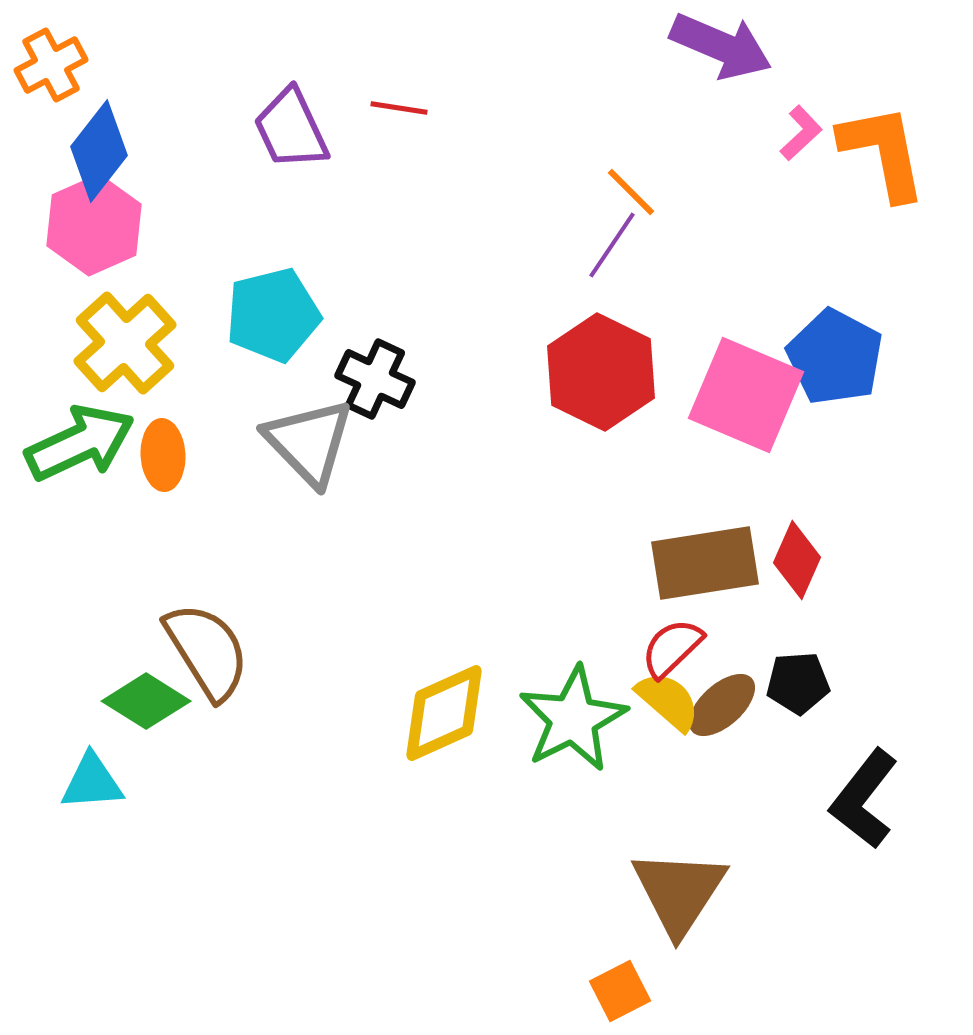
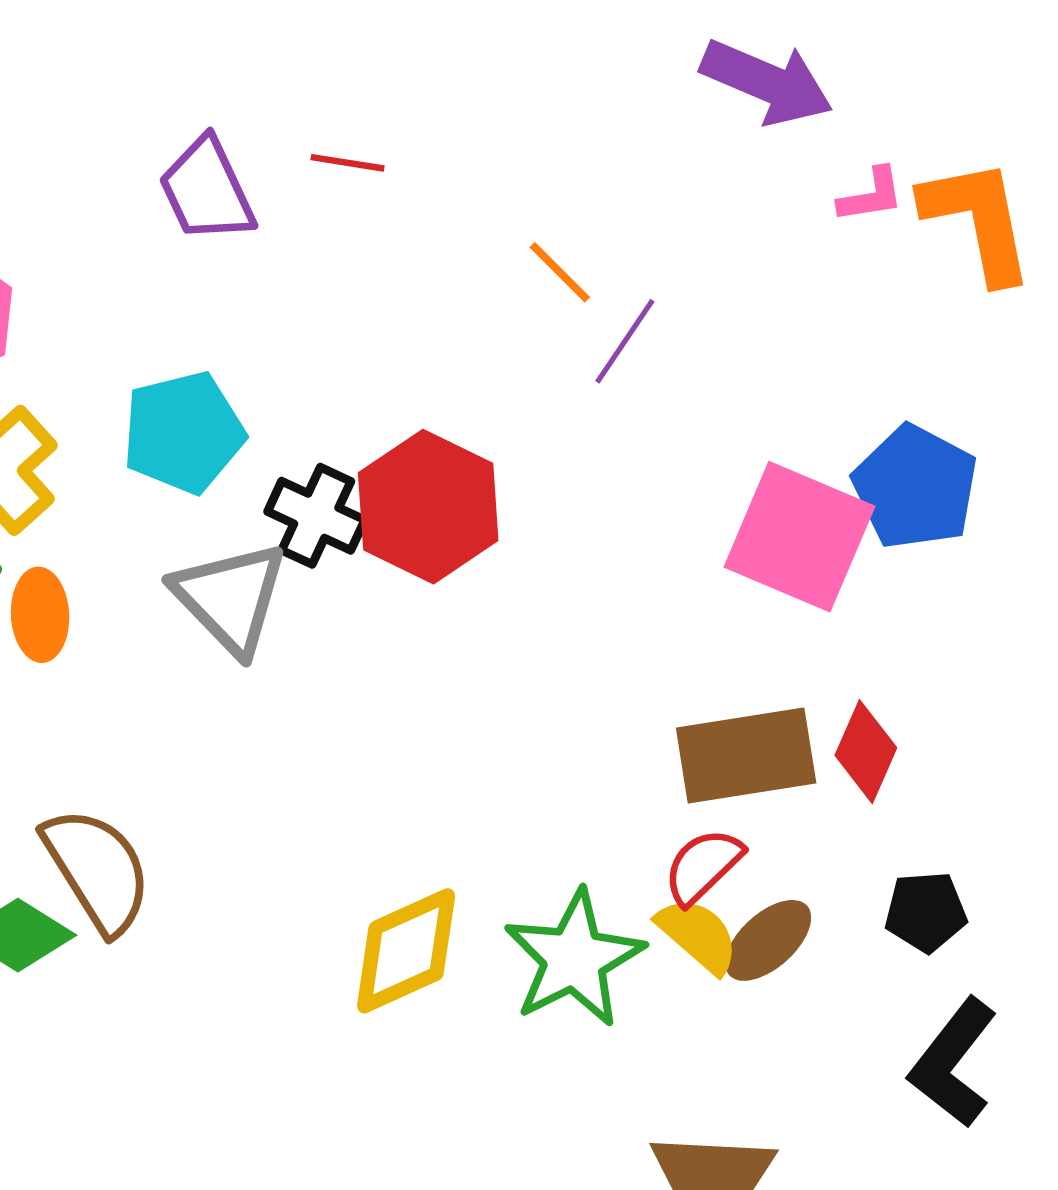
pink L-shape: (801, 133) -> (871, 195), turned 34
orange line: (631, 192) -> (560, 272), moved
red hexagon: (601, 372) -> (428, 507), moved
black pentagon: (798, 683) -> (926, 912), moved

